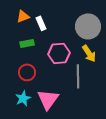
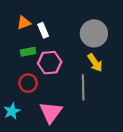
pink hexagon: (59, 53) -> (50, 63), moved
cyan star: (23, 98) -> (12, 111), moved

